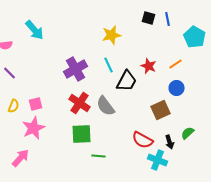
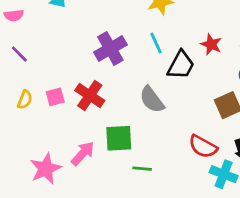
red cross: (80, 103) -> (90, 95), moved
pink star: (34, 128) -> (46, 169), moved
pink arrow: (20, 158) -> (83, 153), moved

